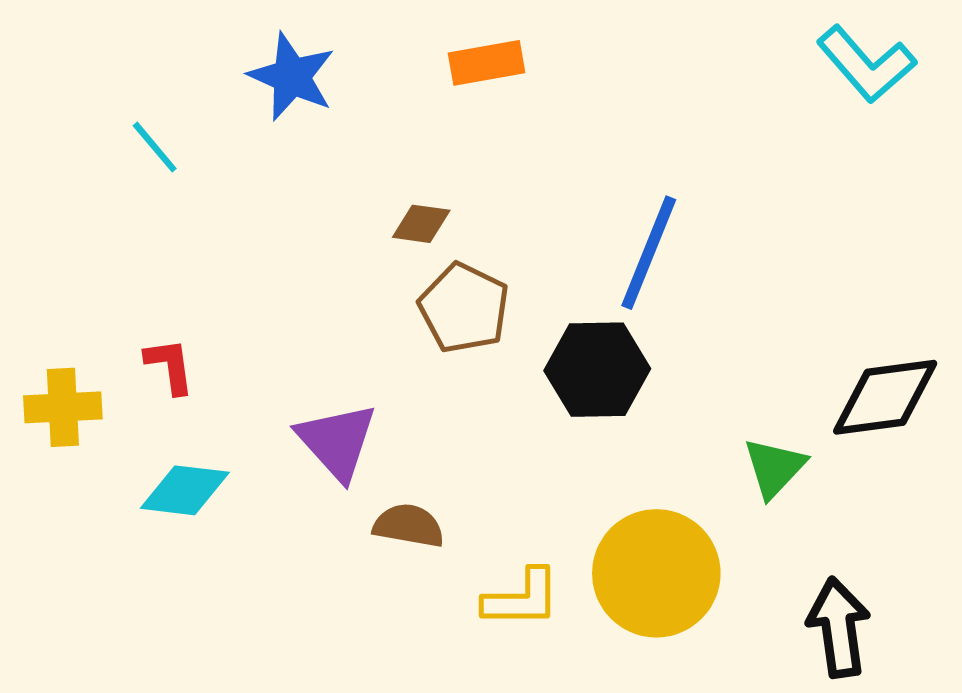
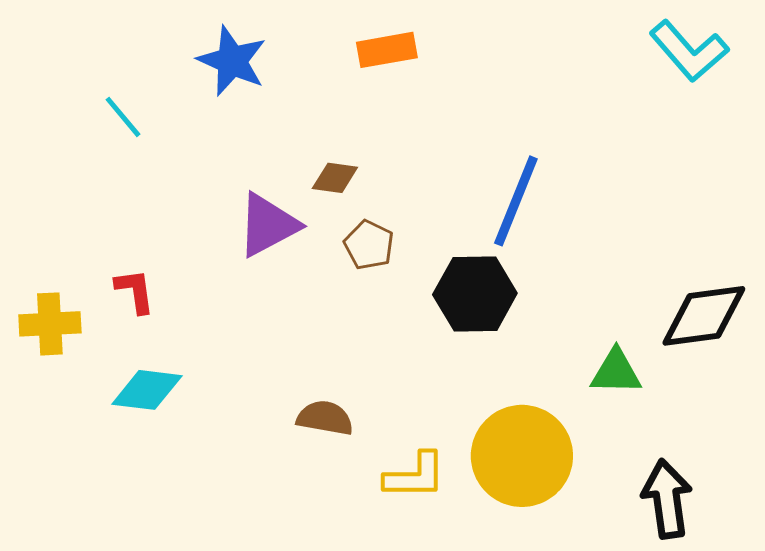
brown pentagon: (464, 308) -> (369, 245), size x0.7
purple triangle: (337, 441) -> (268, 225), moved, turned 44
green triangle: (774, 468) -> (616, 372), turned 48

